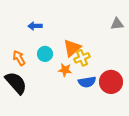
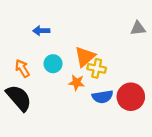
yellow cross: (82, 58) -> (97, 68), turned 35

